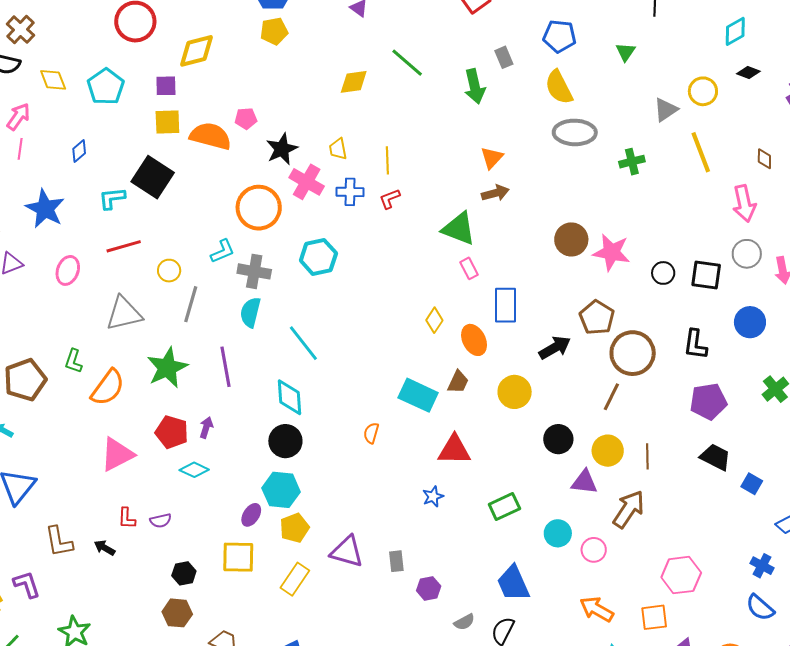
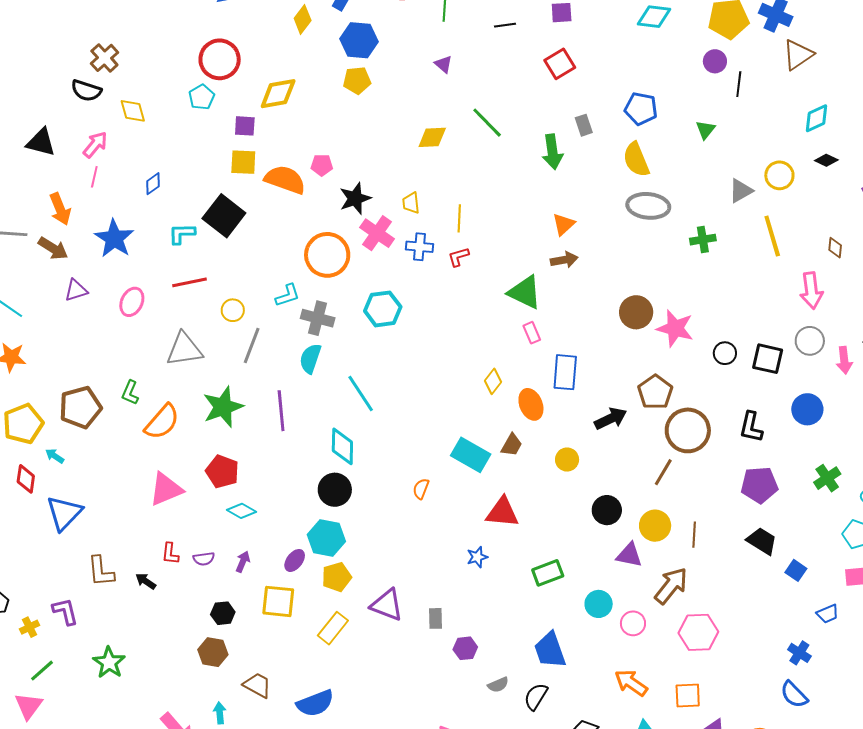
cyan pentagon: (106, 87) -> (202, 97), moved, size x0.7
yellow circle: (515, 392) -> (567, 460), size x0.7
purple arrow: (206, 428) -> (243, 562), moved
pink hexagon: (681, 575) -> (698, 632), moved

